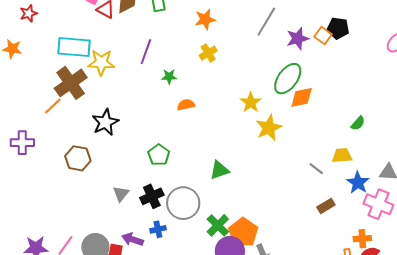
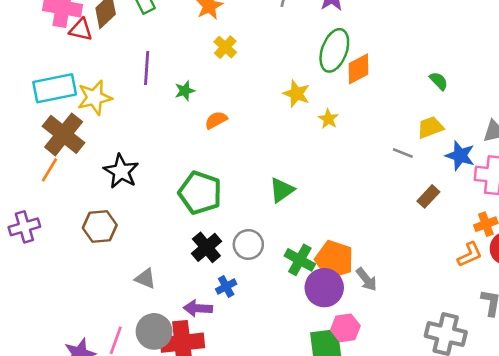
green semicircle: (358, 123) -> (439, 81), turned -70
yellow star: (269, 128) -> (328, 119), size x0.6
green pentagon: (159, 155) -> (200, 193), size x1.5
gray triangle: (121, 194) -> (145, 279), moved, turned -30
gray circle: (183, 203) -> (248, 244), size x0.7

